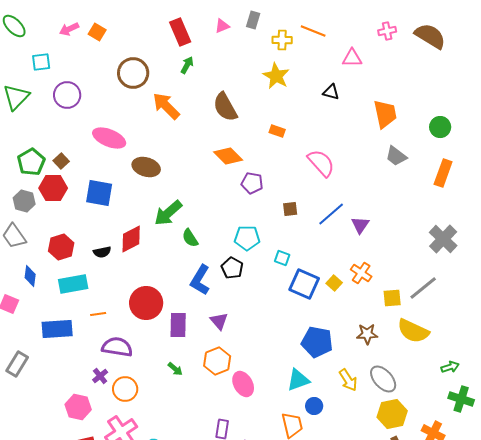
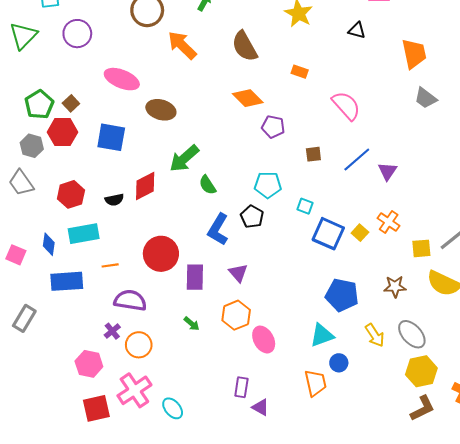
blue diamond: (30, 276) -> (49, 244), moved

